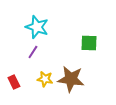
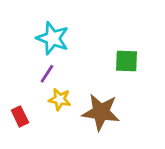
yellow star: (45, 79) -> (60, 99), moved

